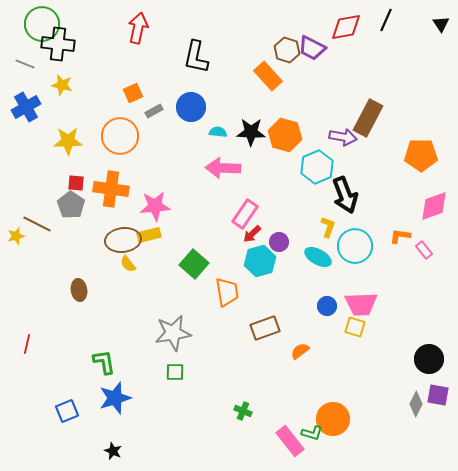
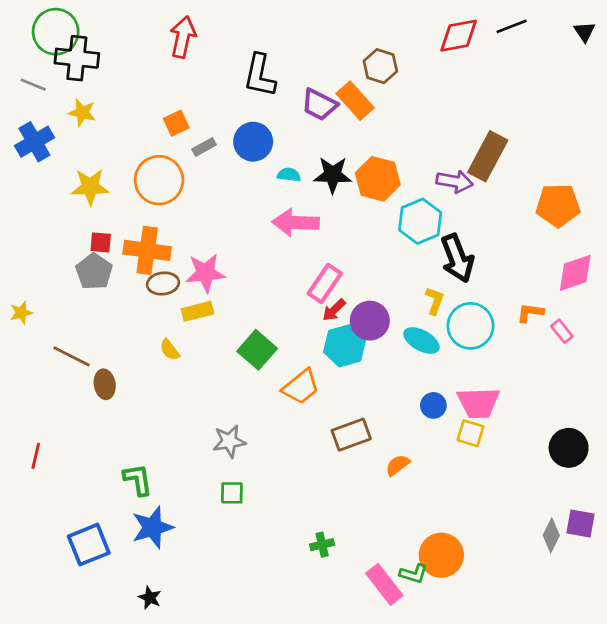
black line: (386, 20) -> (512, 26), turned 45
purple trapezoid: (312, 48) -> (319, 105), moved
brown line: (37, 224) -> (72, 356), moved
brown ellipse: (123, 240) -> (163, 284), moved, size x0.7
purple circle: (279, 242) -> (370, 321), size x1.5
orange trapezoid: (227, 292) -> (301, 387), turned 60
gray star: (173, 333) -> (229, 441), size x0.7
black circle: (429, 359) -> (569, 448), moved
blue square: (67, 411) -> (89, 545), size x1.4
green cross: (243, 411) -> (322, 545), turned -36

